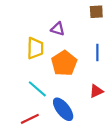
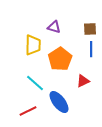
brown square: (96, 12) -> (90, 29), moved
red triangle: (96, 91) -> (83, 81), moved

